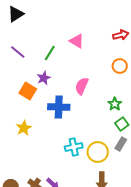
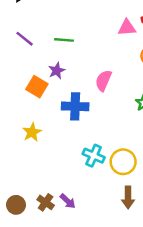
pink triangle: (77, 41) -> (127, 28), moved, turned -35
green line: (50, 53) -> (64, 40), turned 63
cyan cross: (74, 147) -> (94, 156), turned 36

